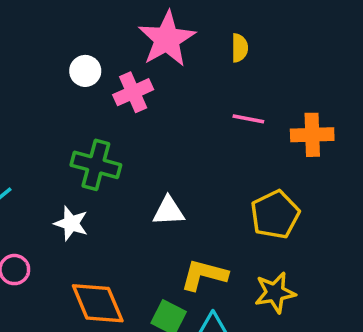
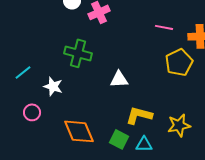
yellow pentagon: (275, 215) -> (179, 62), moved
white star: (71, 223) -> (53, 86), moved

